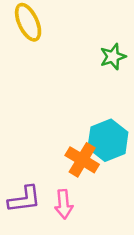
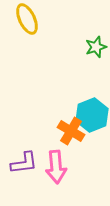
pink arrow: (64, 204) -> (56, 167), size x1.4

